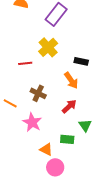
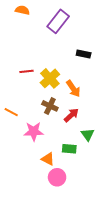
yellow cross: (48, 47) -> (50, 78), moved
black rectangle: (81, 61) -> (84, 54), moved
brown cross: (38, 93) -> (50, 106), moved
pink star: (32, 122) -> (34, 131), turned -30

